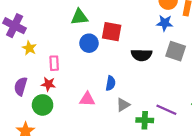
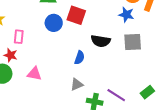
gray square: (176, 51) -> (133, 42), turned -30
blue semicircle: (111, 83) -> (79, 58), moved
pink triangle: (87, 99) -> (34, 74), moved

